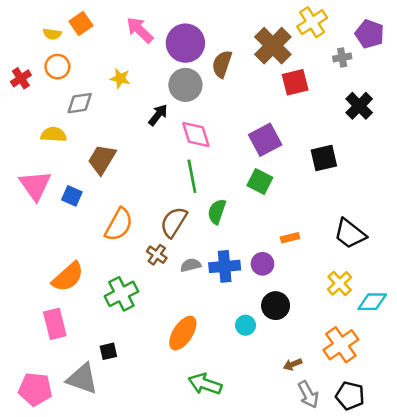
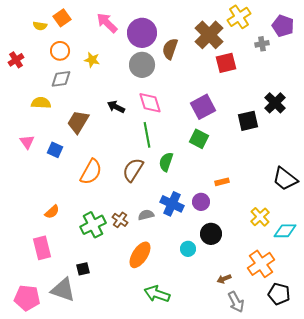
orange circle: (57, 67) -> (60, 51), moved
black cross: (359, 106) -> (275, 103), moved
black arrow: (158, 115) -> (116, 107), moved, turned -102
pink triangle: (35, 185) -> (27, 142), size x0.6
black trapezoid: (350, 234) -> (285, 179), moved
brown cross: (157, 255) -> (120, 220), moved
gray semicircle: (191, 265) -> (146, 215), moved
blue cross: (225, 266) -> (172, 204), turned 30
orange semicircle: (68, 277) -> (52, 212), size x0.6
black pentagon: (350, 396) -> (279, 294), moved

